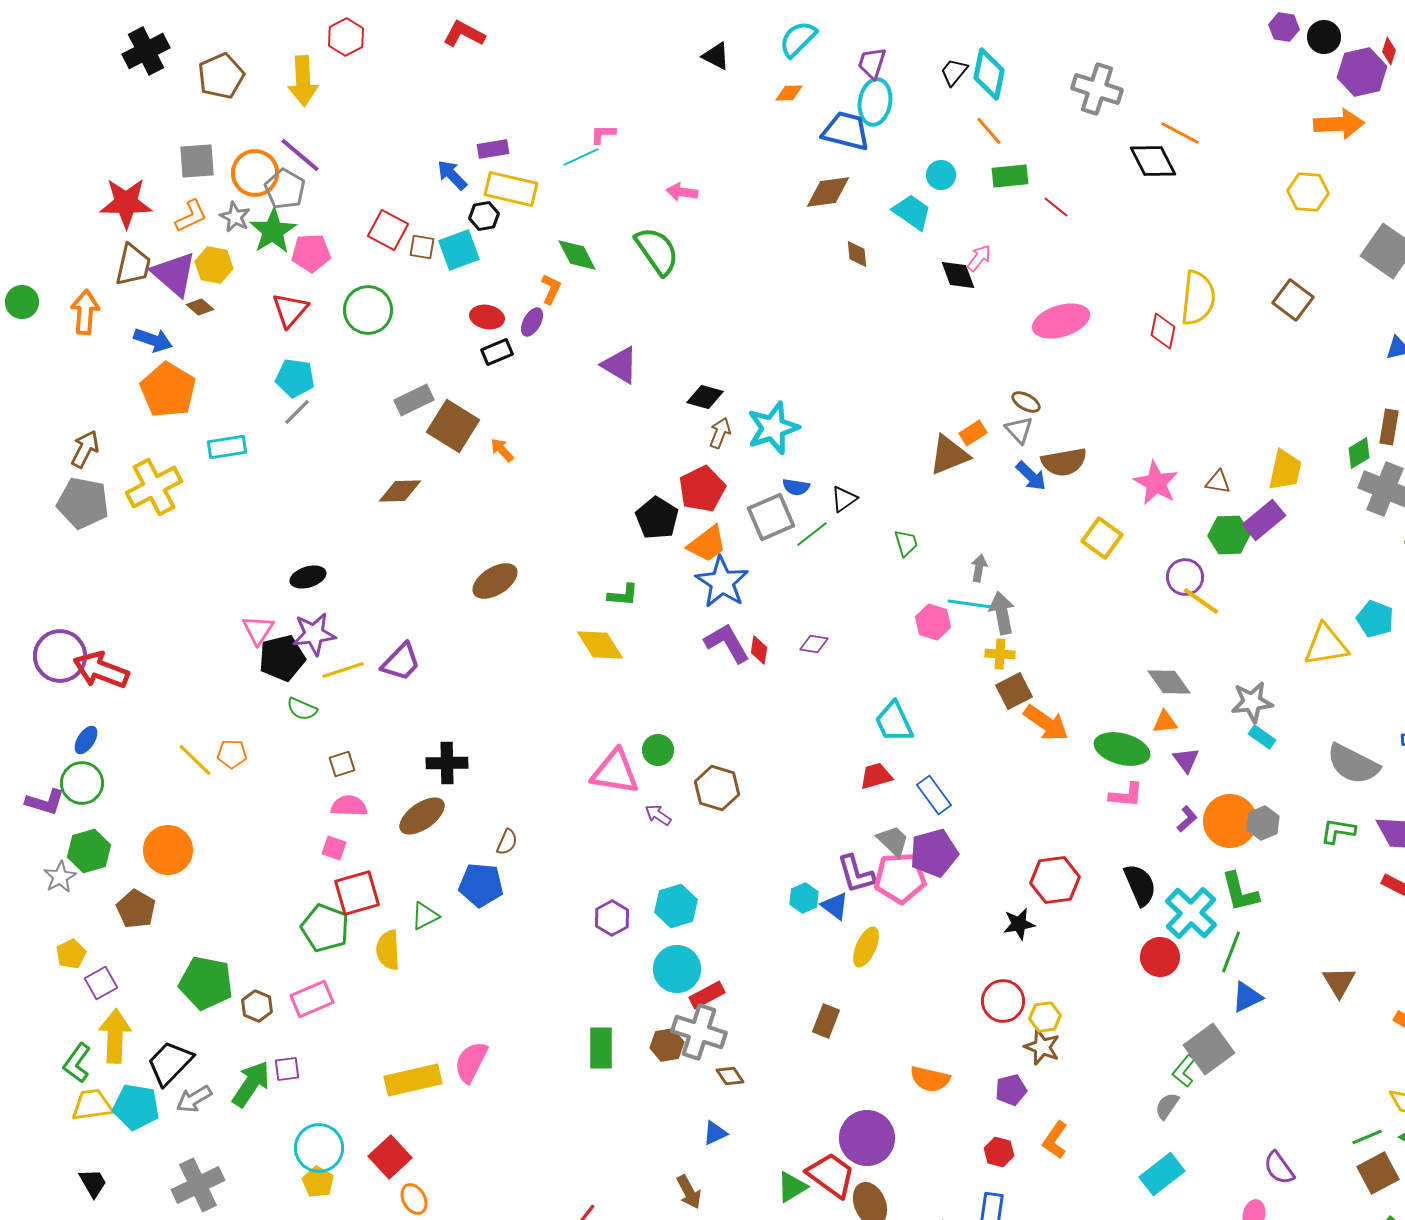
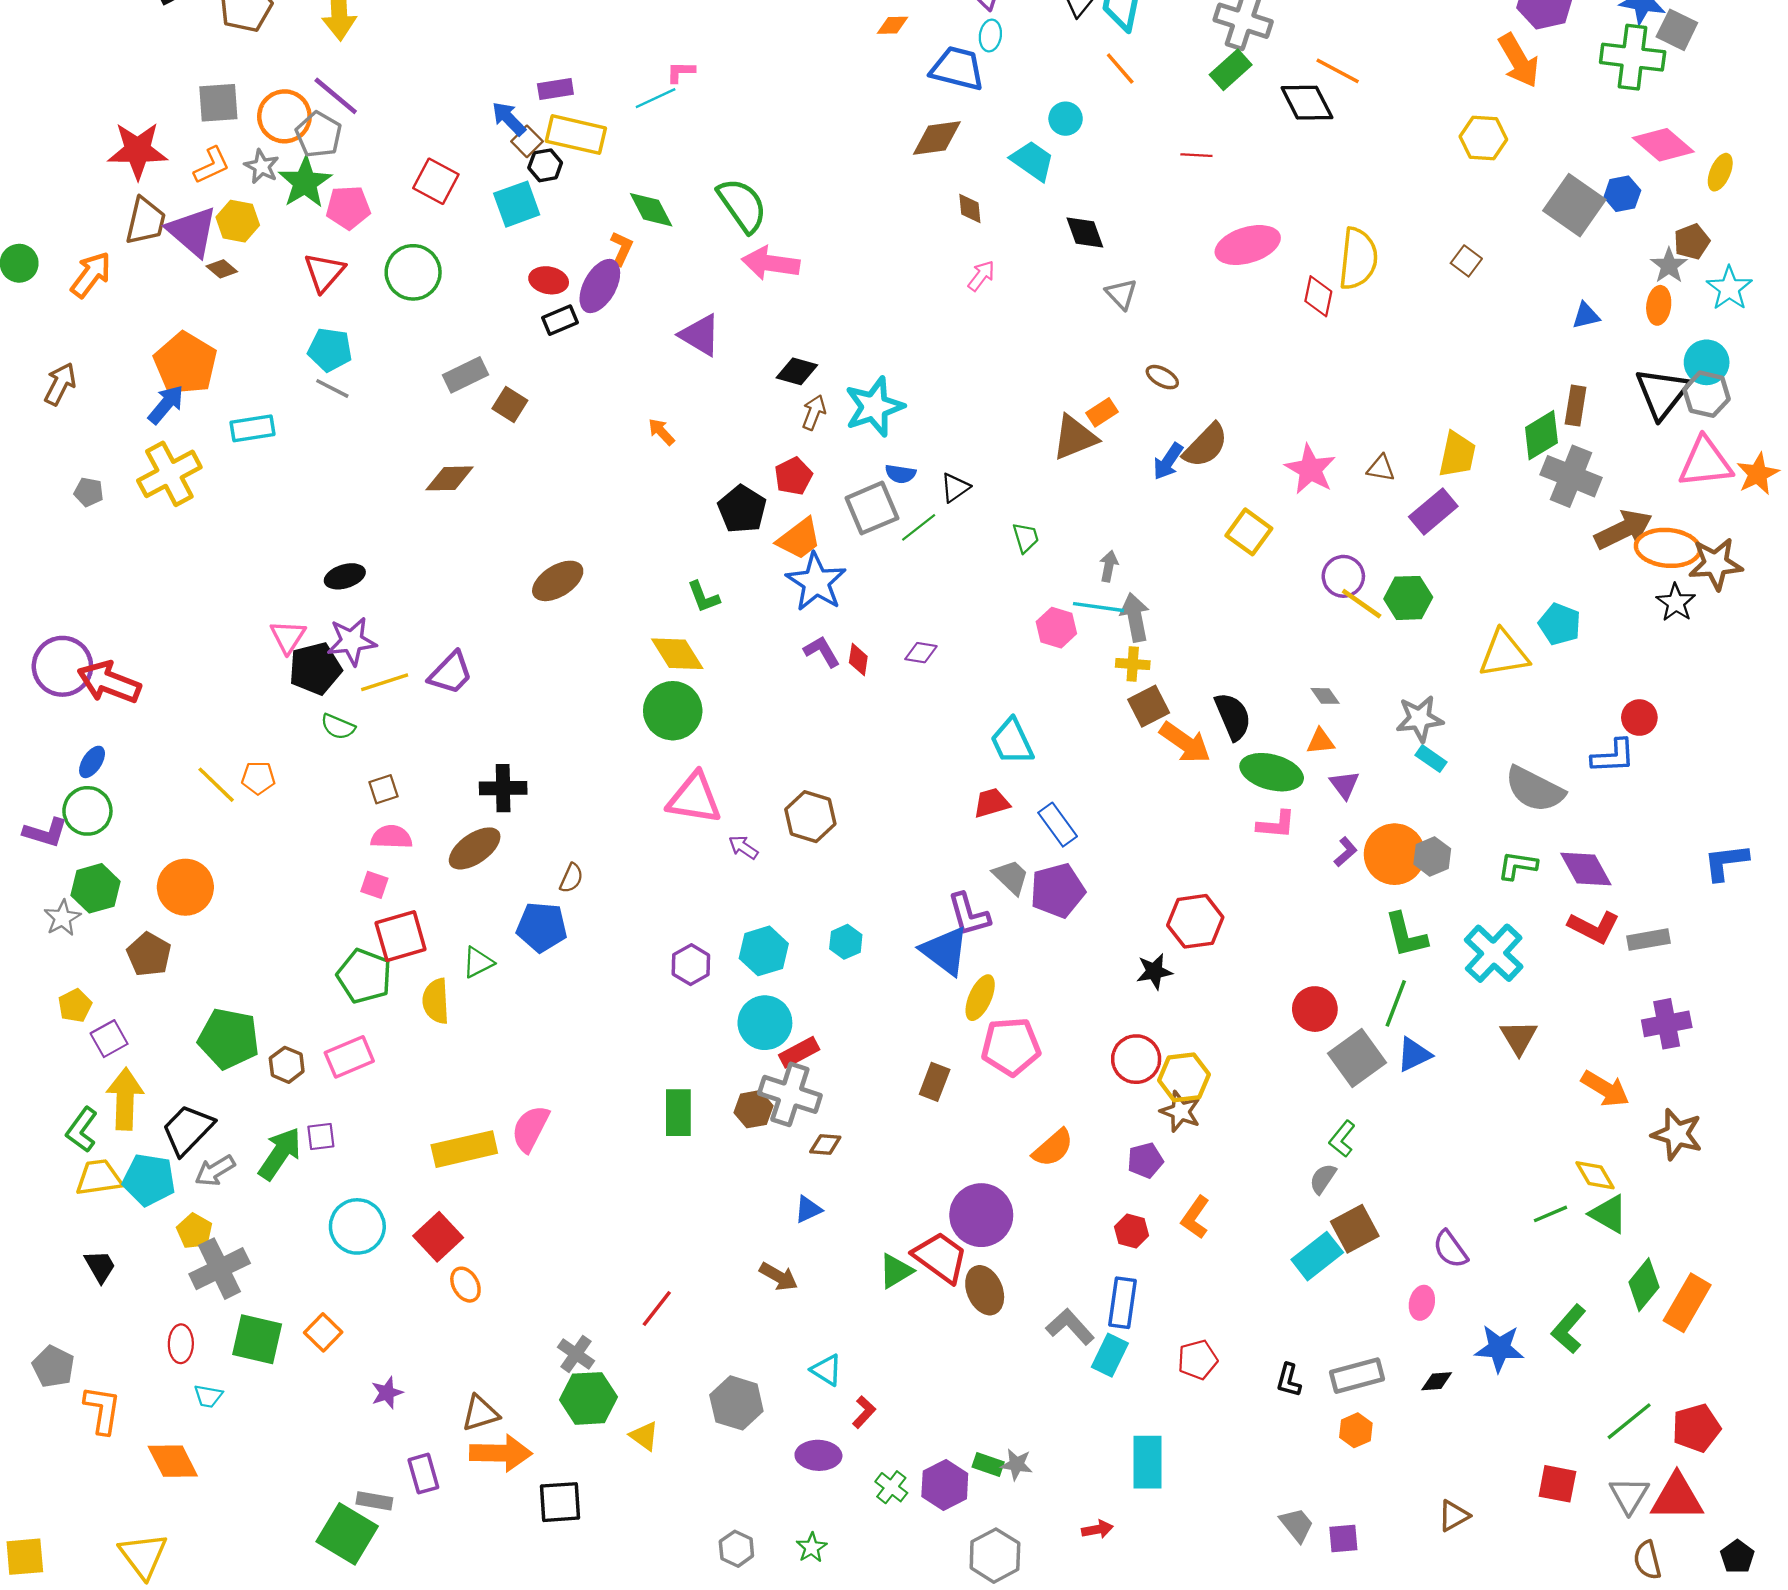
cyan ellipse: (875, 102) -> (990, 36), size x0.6
orange arrow: (1339, 124) -> (1519, 61), turned 63
green rectangle: (1010, 176) -> (1231, 70), moved, turned -36
pink arrow: (682, 192) -> (771, 263), moved, size x1.6
red line: (1056, 207) -> (1196, 155), turned -36
brown square: (422, 247) -> (527, 141), moved, turned 36
pink arrow: (979, 258) -> (981, 276), moved
brown square: (1293, 300) -> (1466, 261), size x0.7
orange arrow: (85, 312) -> (91, 275), turned 33
pink ellipse: (1061, 321) -> (1248, 245), moved
purple ellipse: (532, 322) -> (600, 286), size x1.6
blue arrow: (153, 340) -> (166, 404), moved, turned -69
gray line: (297, 412) -> (332, 388), turned 72
brown square: (453, 426) -> (510, 404), size x0.6
gray triangle: (1019, 430) -> (1121, 294), moved
brown arrow: (85, 449) -> (60, 384), moved
orange arrow: (502, 450) -> (661, 432), moved
green diamond: (1359, 453) -> (1541, 435), size x1.4
brown semicircle: (1064, 462) -> (1206, 445), turned -36
blue arrow: (1031, 476) -> (1168, 461), turned 80
red pentagon: (702, 489) -> (793, 476), size x0.7
gray pentagon: (83, 503) -> (89, 492), size x0.5
green hexagon: (1229, 535) -> (1408, 598), moved
green L-shape: (623, 595) -> (703, 597), turned 64
purple L-shape: (727, 643) -> (822, 651), size x0.7
gray diamond: (1169, 682) -> (1325, 696), size x0.6
green circle: (658, 750) -> (673, 711), moved, size x1.6
pink pentagon: (900, 878) -> (1011, 1047), moved
black semicircle: (1140, 885) -> (1233, 716), moved
cyan hexagon: (804, 898) -> (846, 942), moved
blue triangle: (835, 906) -> (945, 951), size x1.6
cyan cross: (1191, 913) -> (1494, 953), moved
yellow hexagon: (1045, 1017) -> (1184, 1077), size x1.4
gray square: (1209, 1049) -> (1357, 1058), moved
brown diamond: (730, 1076) -> (825, 1145), turned -52
orange semicircle: (930, 1079) -> (1053, 1148), turned -54
brown square: (1378, 1173) -> (1355, 1229), moved
yellow pentagon: (318, 1182) -> (194, 1231), moved
brown arrow: (689, 1192) -> (779, 1277), turned -32

